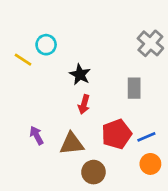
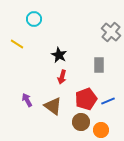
cyan circle: (46, 45) -> (34, 19), moved
brown triangle: (72, 144) -> (53, 106), turned 42
orange circle: (150, 164) -> (101, 130), moved
brown circle: (93, 172) -> (81, 122), moved

